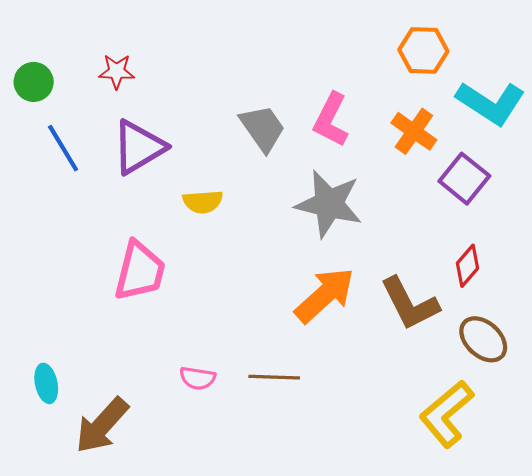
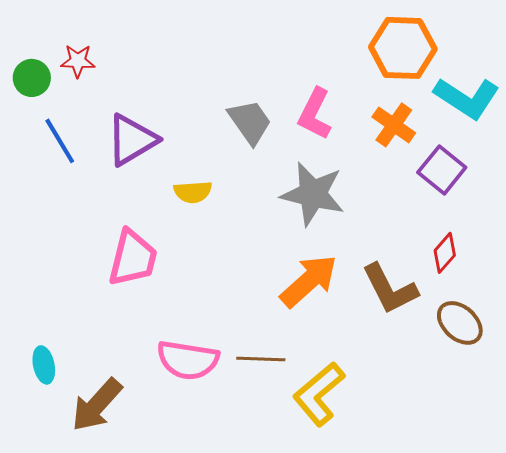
orange hexagon: (423, 50) -> (403, 48), size x1.4
red star: (117, 71) -> (78, 61), moved
pink semicircle: (197, 378) -> (188, 360), size x1.8
yellow L-shape: (446, 414) -> (319, 394), moved

